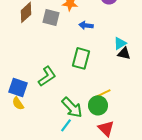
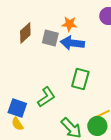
blue arrow: (86, 25) -> (72, 43), moved, size x1.6

